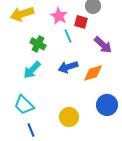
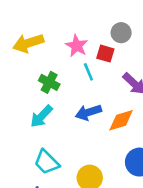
cyan trapezoid: (24, 105) -> (47, 162), moved

